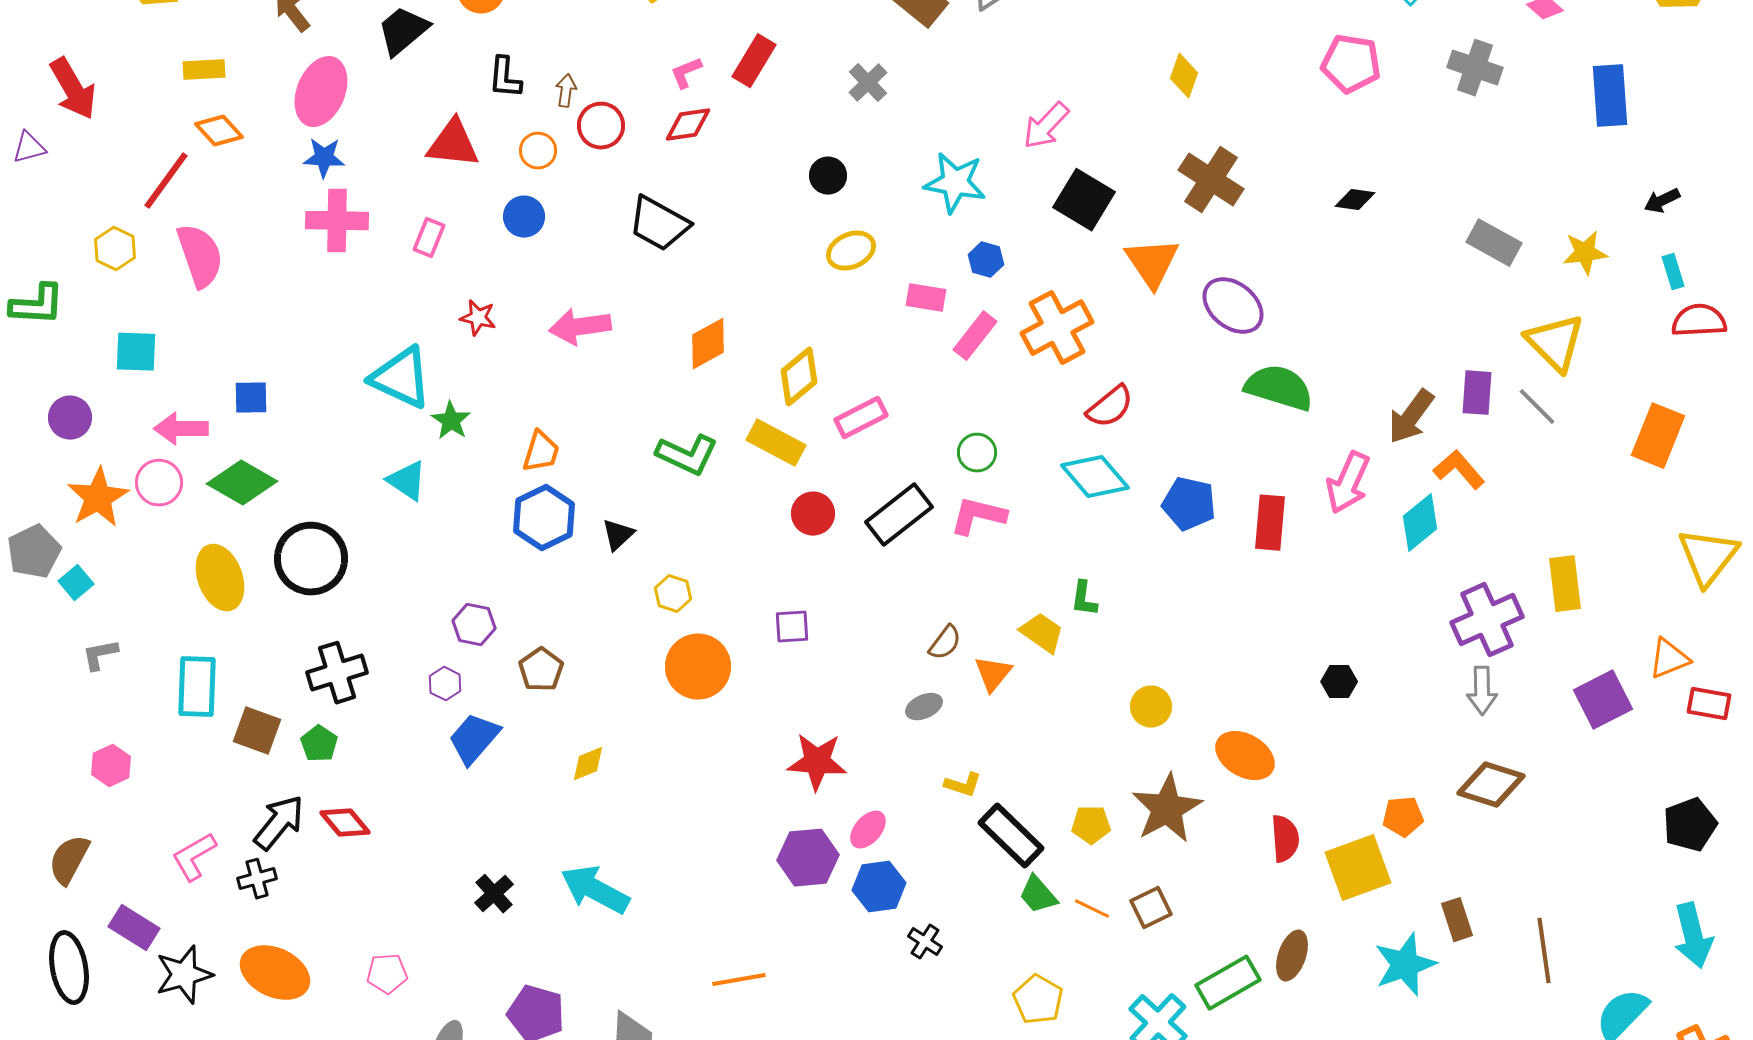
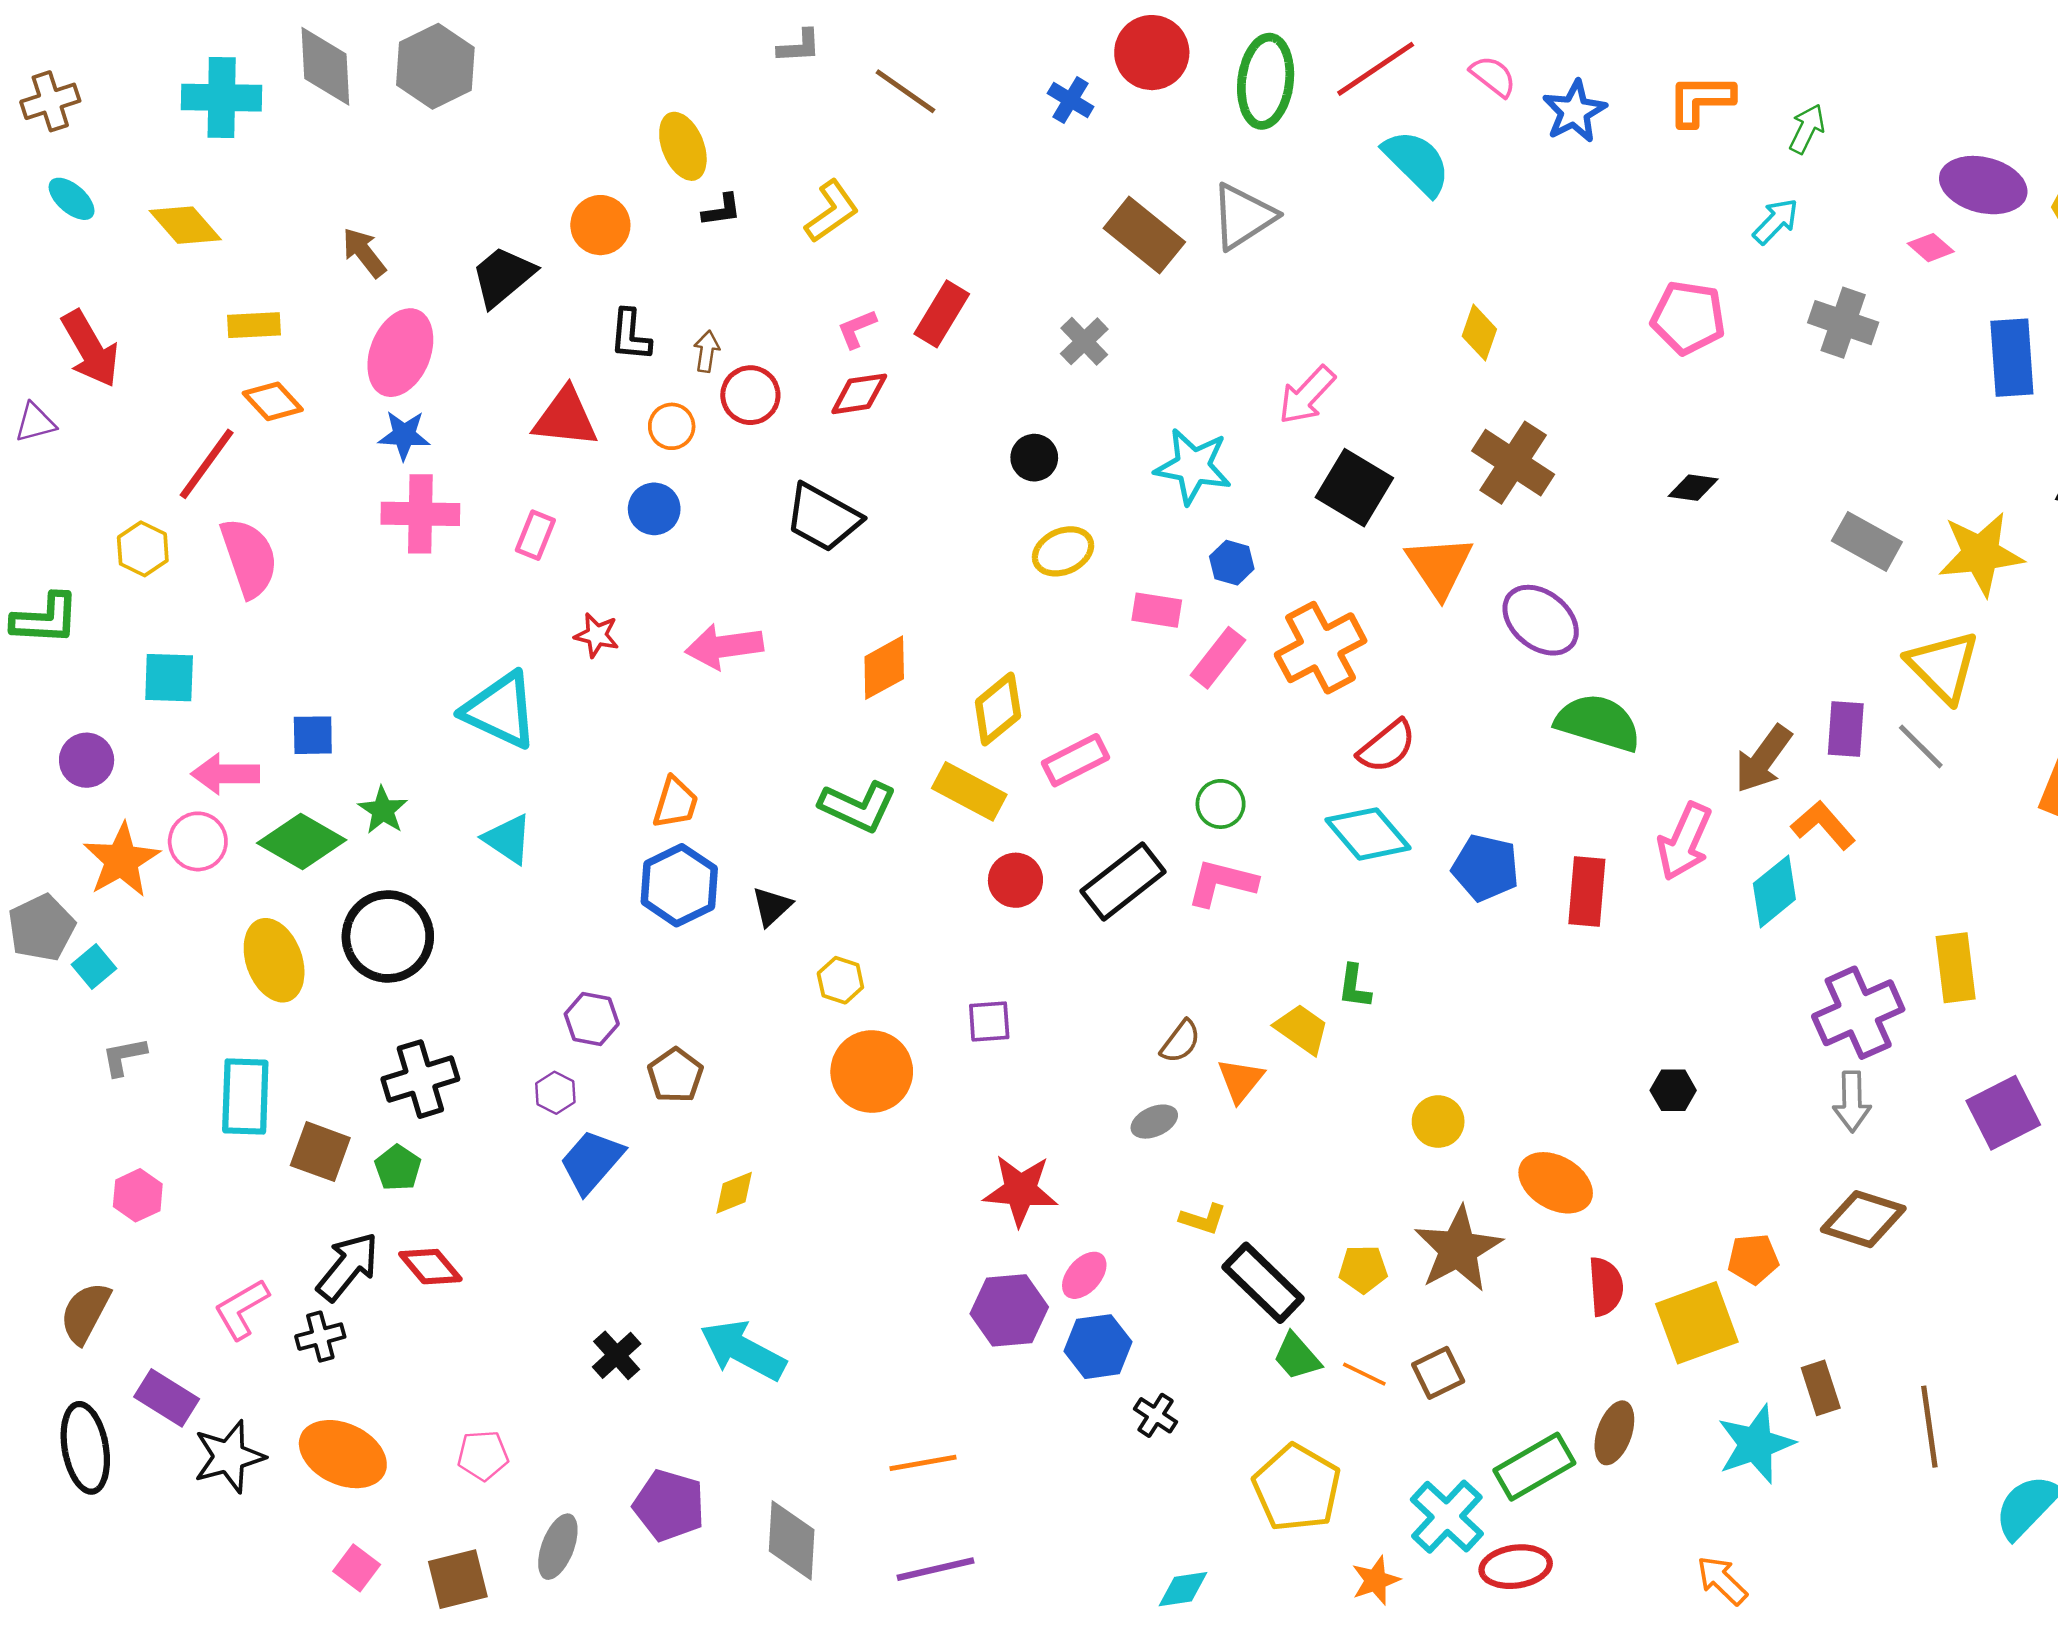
yellow star: (1585, 253) -> (1981, 554), size x1.5
green star: (451, 421) -> (383, 810), moved
yellow pentagon: (1038, 1000) -> (1297, 1488), size x1.4

